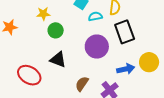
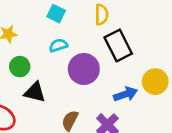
cyan semicircle: (95, 16) -> (58, 45), moved
green circle: (56, 30) -> (20, 67), moved

